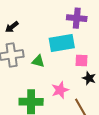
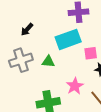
black arrow: (12, 27) -> (27, 29), moved

